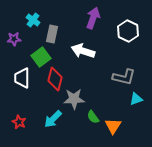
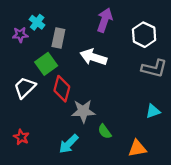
purple star: (14, 39) -> (20, 35), moved
gray L-shape: (124, 77) -> (154, 68), moved
white trapezoid: (22, 78) -> (25, 88), turned 45
cyan arrow: (53, 119) -> (69, 144), moved
orange triangle: (113, 126) -> (137, 148), moved, turned 48

